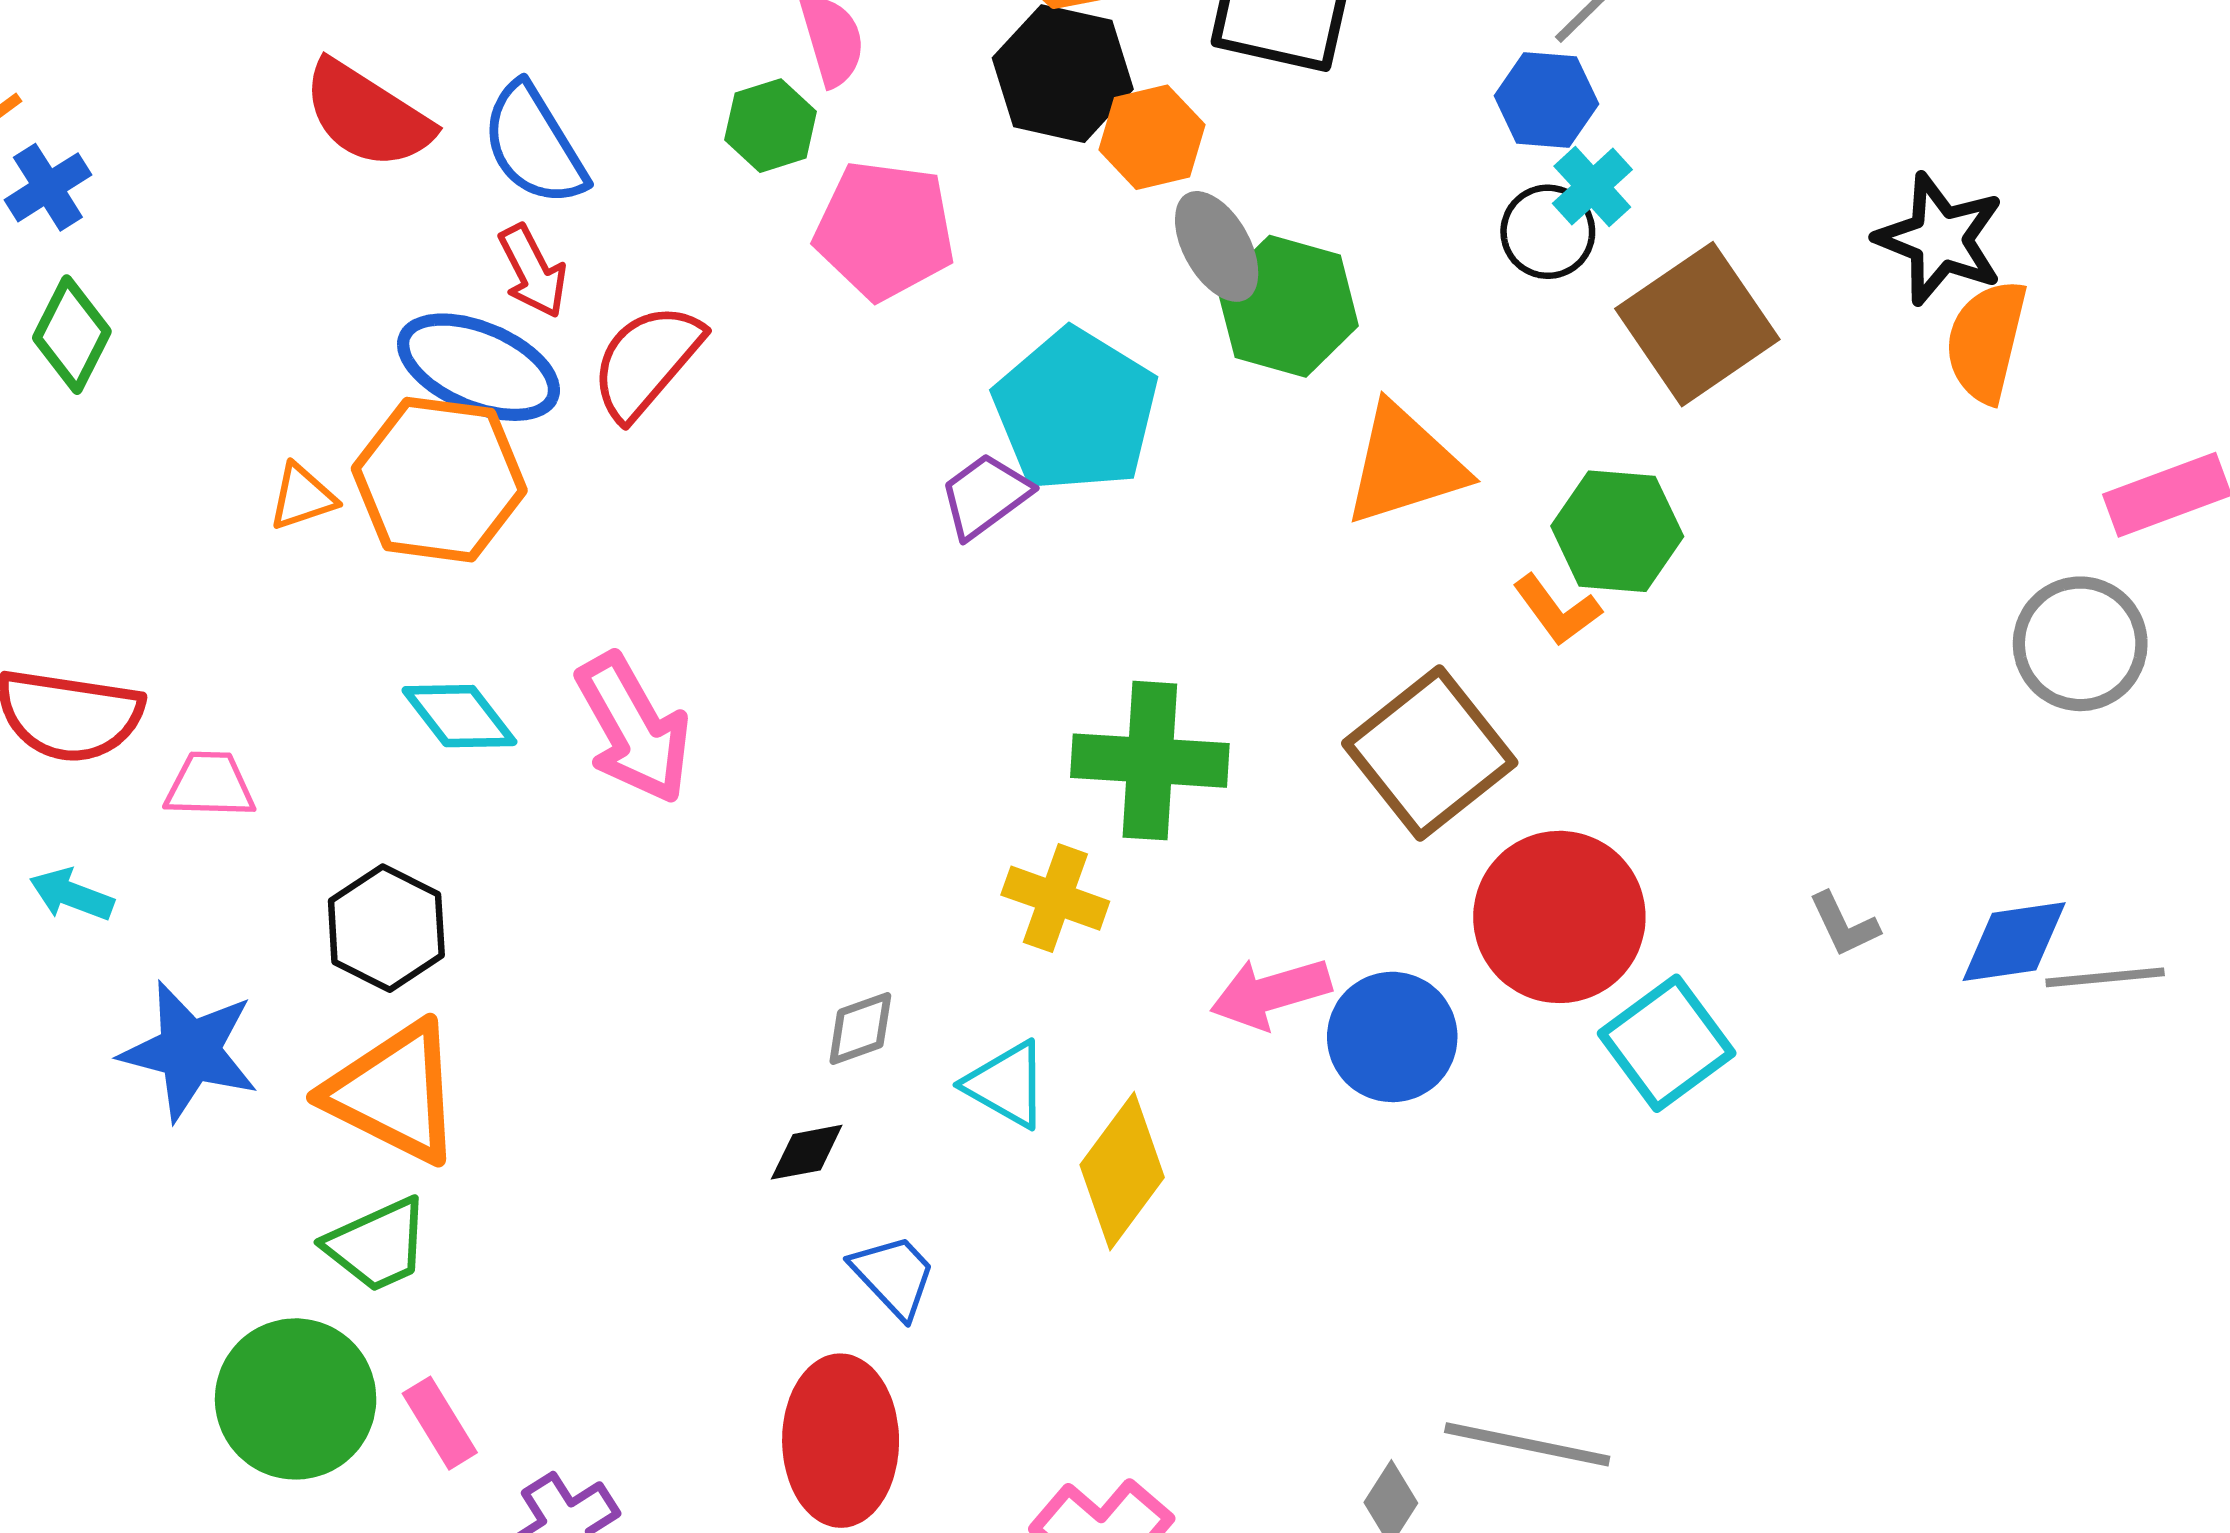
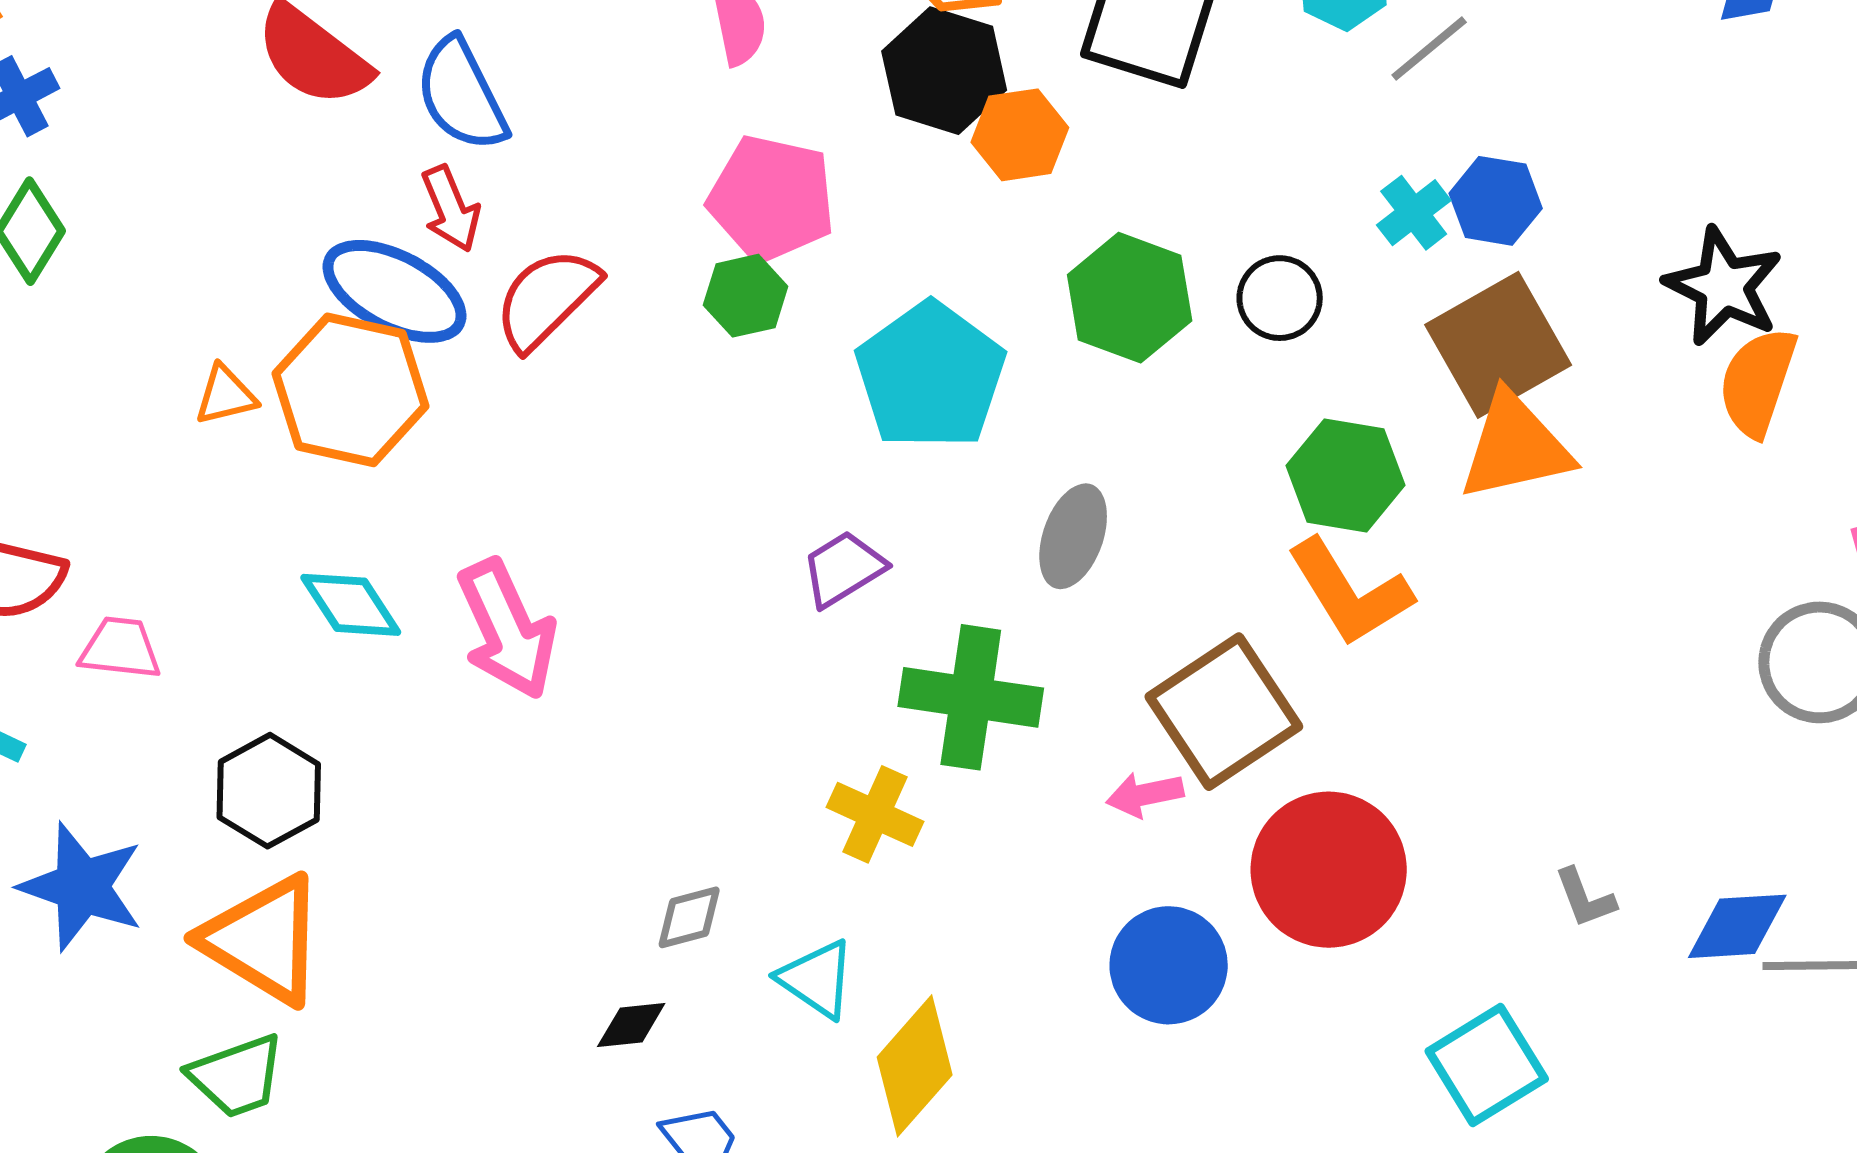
blue hexagon: (1546, 100) -> (1496, 201), moved
green hexagon: (771, 126) -> (746, 296), moved
black circle: (1548, 232) -> (1280, 298), moved
gray ellipse: (1217, 246) -> (1073, 536), moved, turned 44
orange triangle: (1405, 465) -> (1515, 447), moved
purple trapezoid: (985, 496) -> (843, 569), moved
green hexagon: (1617, 531) -> (1345, 475), moved
orange L-shape: (1557, 610) -> (1350, 592), size x1.6
pink arrow: (1271, 993) -> (1145, 795), moved, size x0.7
cyan square: (1667, 1043) -> (1487, 1065), moved

